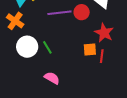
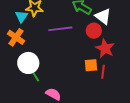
red circle: (82, 12) -> (94, 31), moved
green line: (47, 47) -> (35, 75), moved

